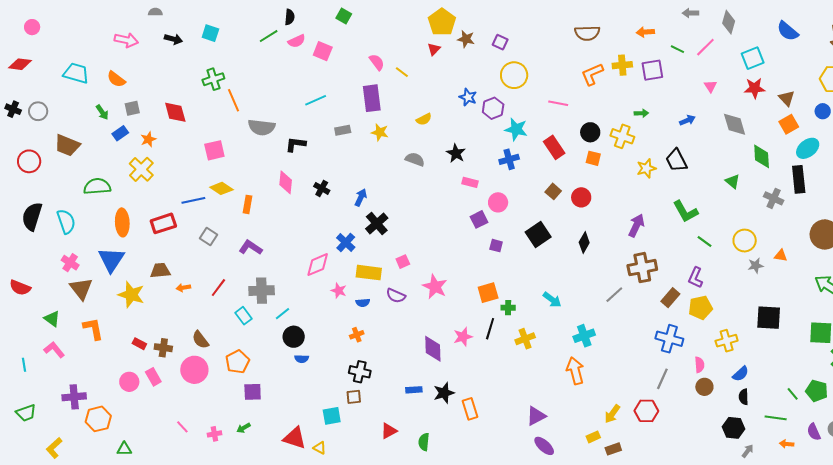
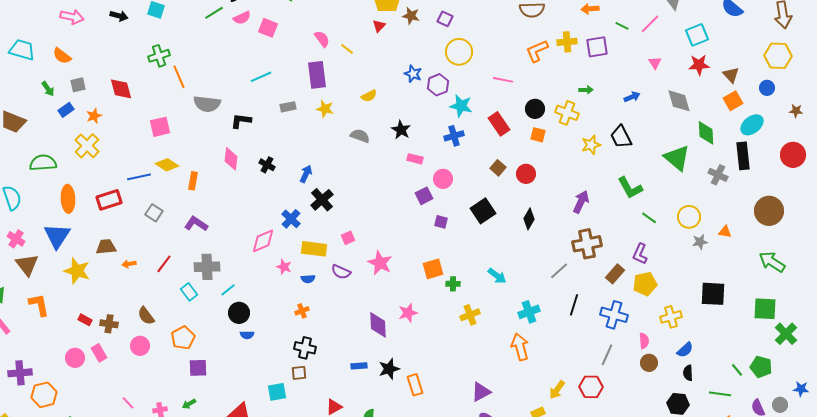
green triangle: (733, 181) -> (677, 158), size x1.8
black line: (490, 329) -> (574, 305), moved
pink circle: (194, 370) -> (140, 346), size x0.7

